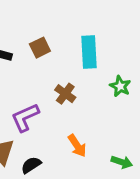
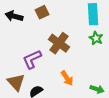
cyan rectangle: (89, 52) -> (93, 14), moved
brown cross: (65, 94) -> (59, 43), size x1.5

